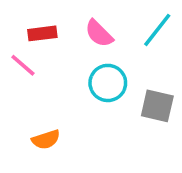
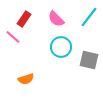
red rectangle: (42, 33) -> (24, 19), turned -49

